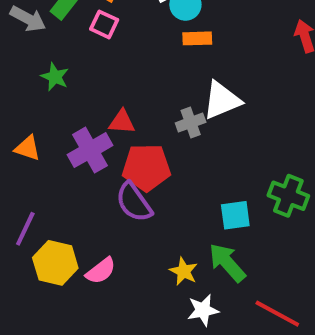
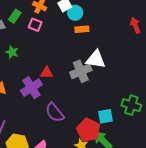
white triangle: (222, 100) -> (96, 59), turned 35
gray cross: (191, 123) -> (81, 71), size x1.5
red pentagon: (146, 167) -> (88, 130), moved, turned 30

